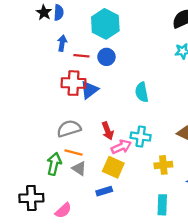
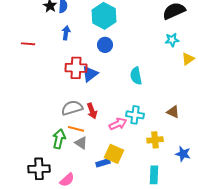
red line: (81, 56) -> (28, 44), moved
red arrow: (108, 131) -> (92, 111), moved
yellow square: (113, 167) -> (114, 154), moved

